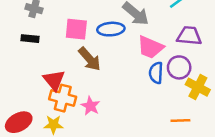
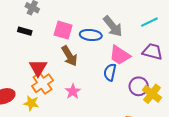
purple circle: (179, 67) -> (139, 86), moved
blue semicircle: (156, 73) -> (110, 72), moved
orange cross: (63, 98) -> (42, 83), turned 30
pink star: (90, 106) -> (73, 91), moved

